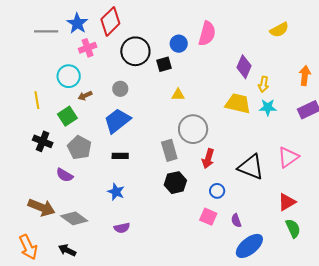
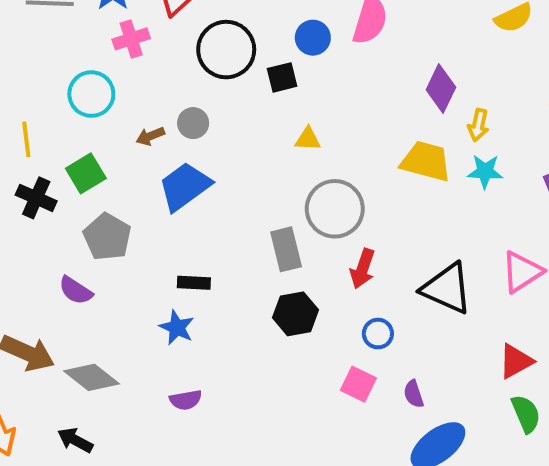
brown arrow: (85, 96) -> (150, 136), moved
black cross: (43, 141) -> (36, 198), moved
black rectangle: (120, 156) -> (194, 283), moved

